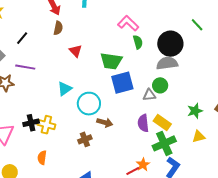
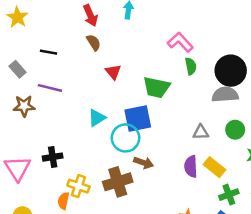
brown semicircle: (58, 28) -> (94, 43), turned -48
black line: (22, 38) -> (49, 52), turned 56
blue square: (122, 83) -> (138, 118), moved
green circle: (160, 85) -> (235, 130), moved
yellow cross: (46, 125) -> (78, 186), moved
brown cross: (85, 139) -> (118, 182), size x1.6
green cross: (164, 143) -> (229, 195), moved, size x0.7

